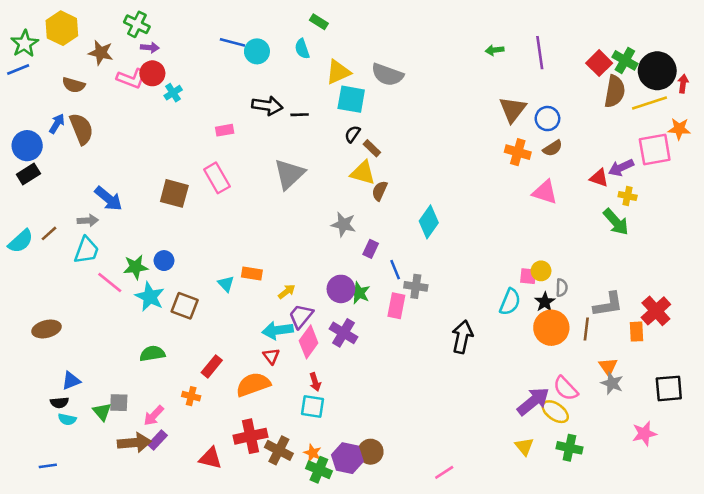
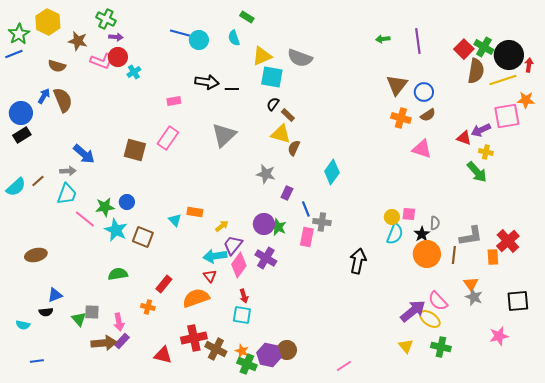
pink rectangle: (217, 178) -> (168, 138), turned 65
yellow circle: (541, 271) -> (392, 217), moved
pink arrow: (154, 416) -> (119, 322), turned -54
cyan semicircle: (67, 419) -> (23, 325), moved

